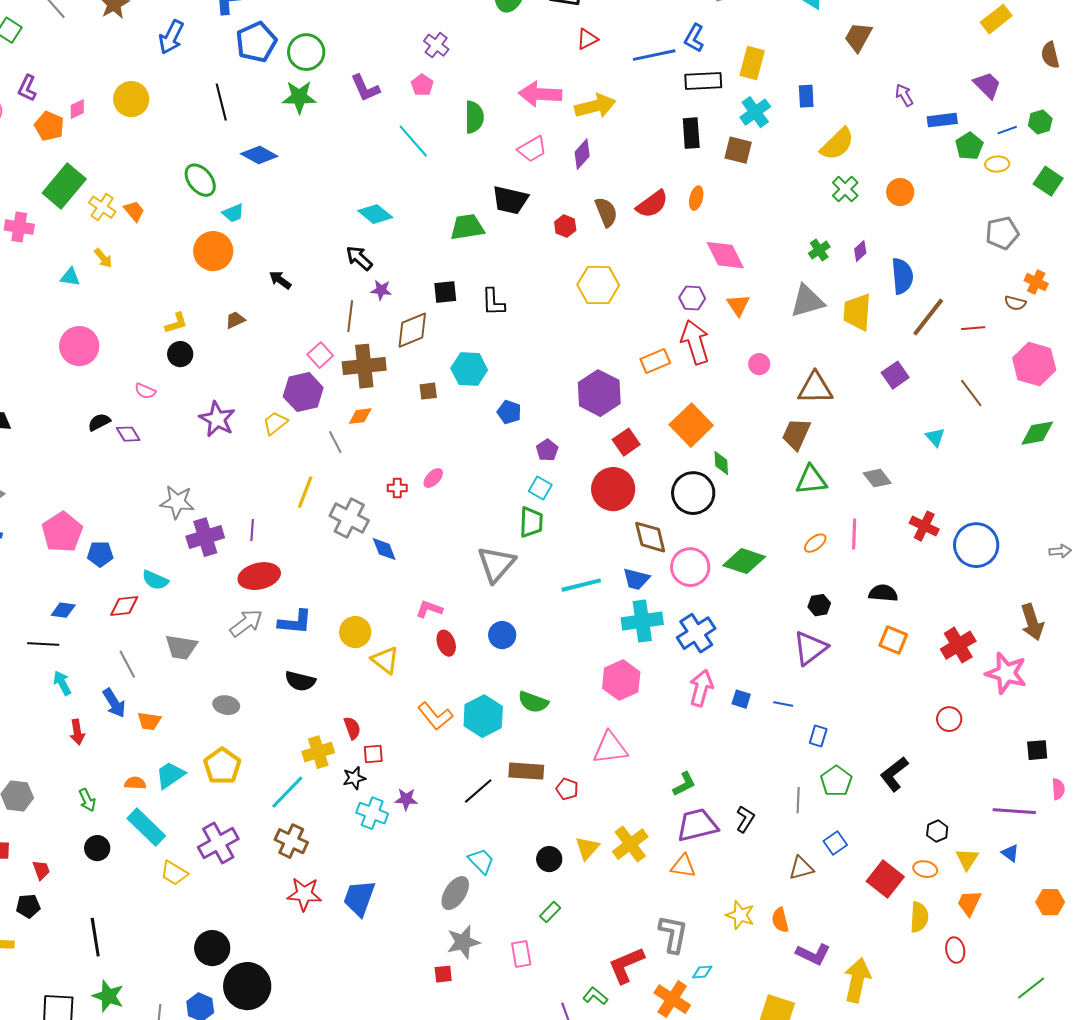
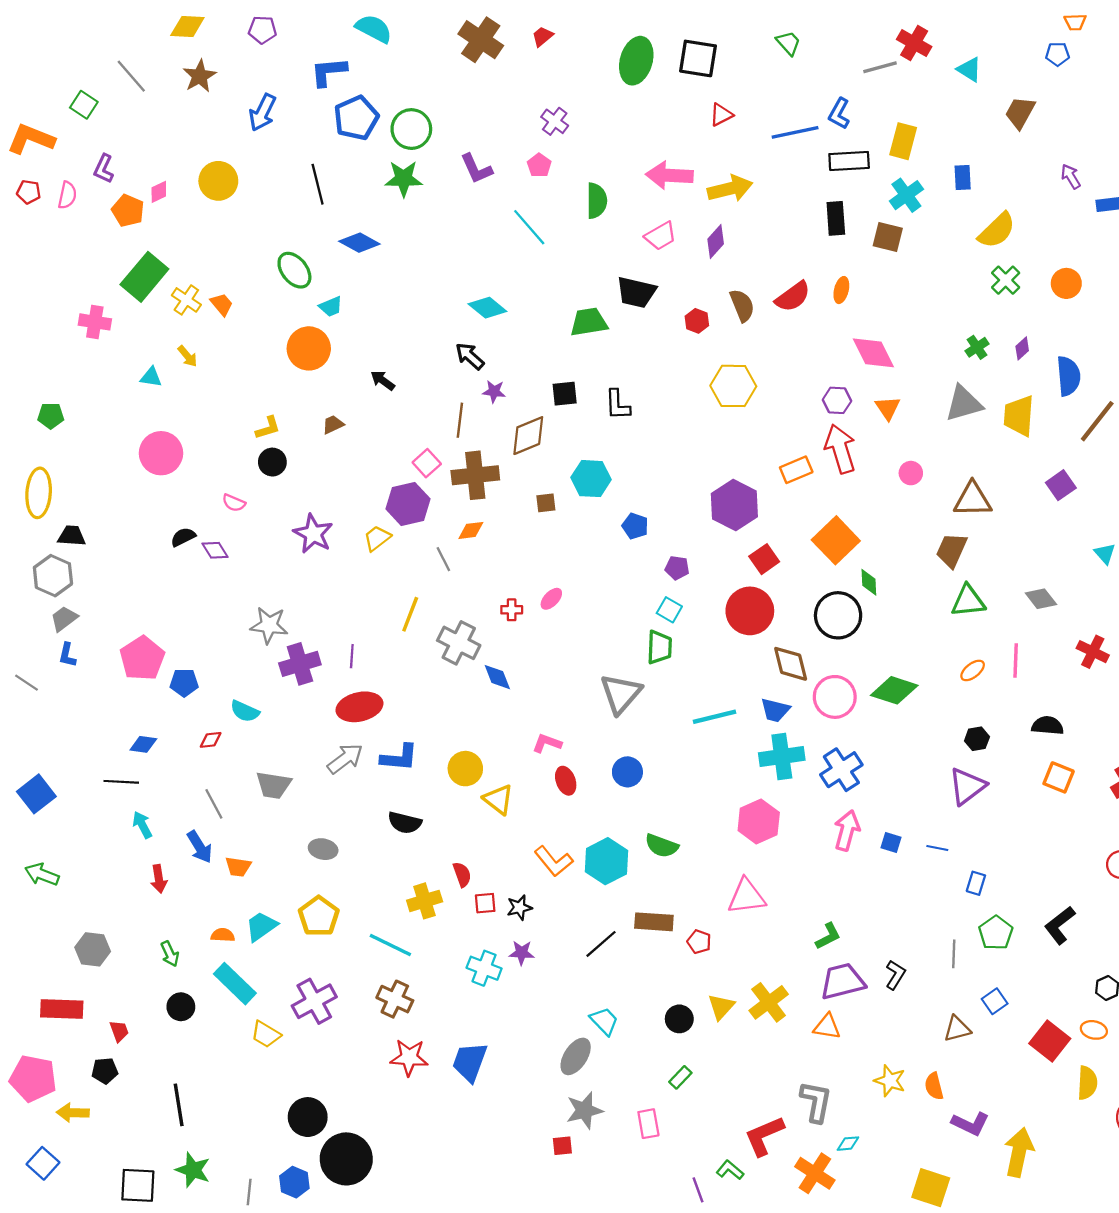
purple pentagon: (547, 450) -> (677, 568), turned -30
red diamond: (124, 606) -> (211, 740), size x0.7
black star: (354, 778) -> (519, 908), moved
cyan line: (287, 792) -> (390, 945), turned 72

